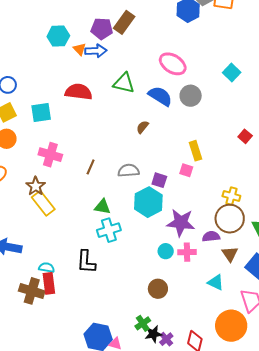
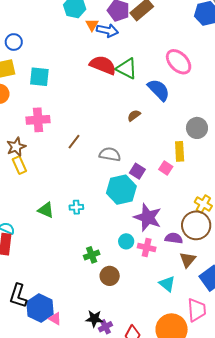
red semicircle: (79, 92) -> (103, 65), moved
gray circle: (191, 96) -> (197, 128), moved
pink cross: (50, 155) -> (38, 120), turned -35
yellow rectangle: (43, 203) -> (19, 165), size x0.7
green triangle: (102, 207) -> (46, 210), moved
cyan cross: (109, 230) -> (76, 207), size x0.6
black L-shape: (86, 262) -> (18, 296), moved
green cross: (143, 323) -> (92, 255), moved

